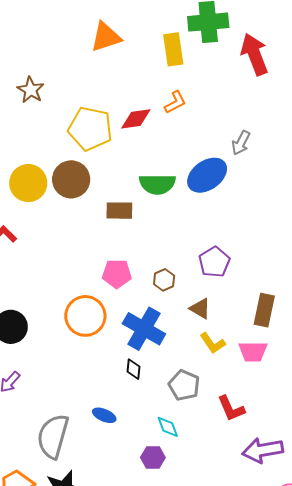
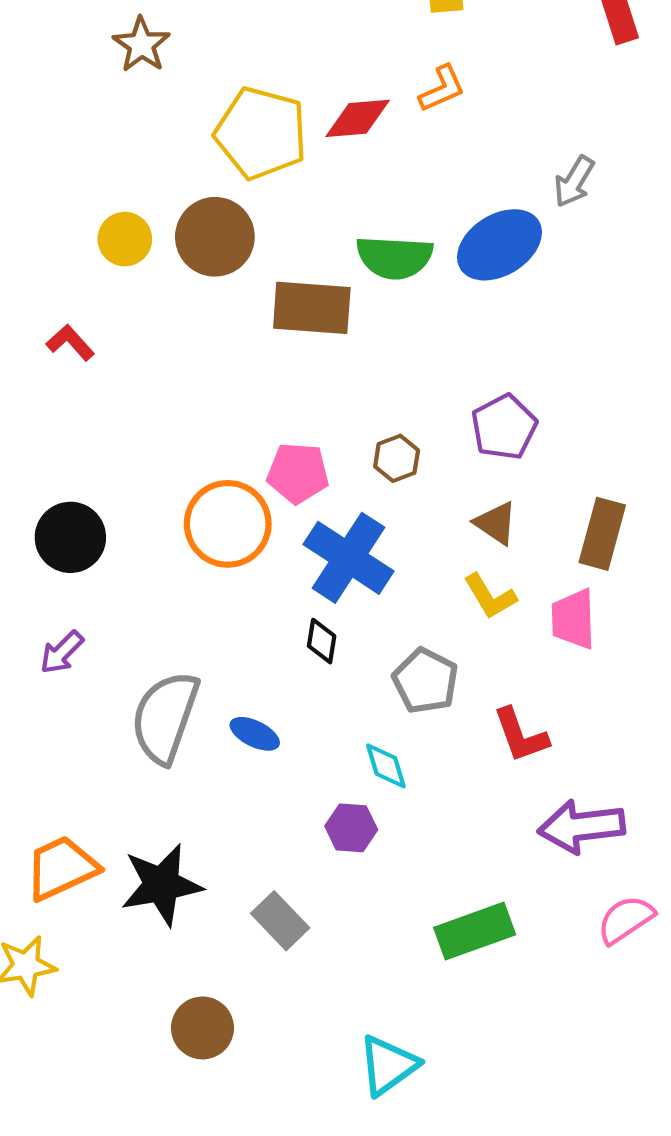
yellow circle: (28, 183) -> (125, 239), size x0.7
brown rectangle: (119, 211) -> (312, 308), size x1.4
pink pentagon: (117, 274) -> (298, 473), moved
brown triangle: (200, 309) -> (496, 523), moved
pink trapezoid: (253, 352) -> (573, 619), turned 84
gray semicircle: (53, 436) -> (165, 717), moved

